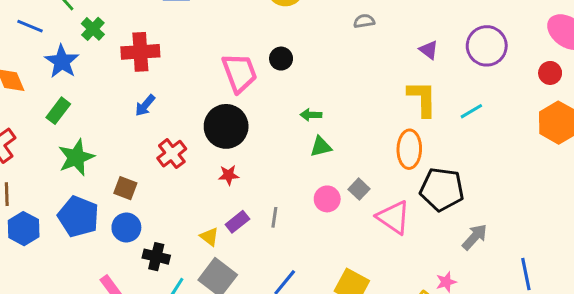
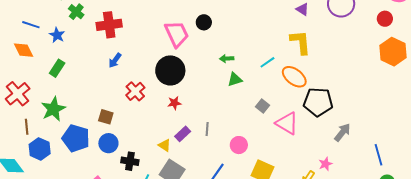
blue line: (30, 26) -> (31, 25), moved
blue star: (62, 62) -> (57, 35), size x0.7
cyan line: (471, 111) -> (267, 62), moved
orange ellipse: (409, 149) -> (294, 77), turned -50
green star: (76, 157) -> (53, 109), moved
pink circle: (327, 199) -> (239, 145), moved

